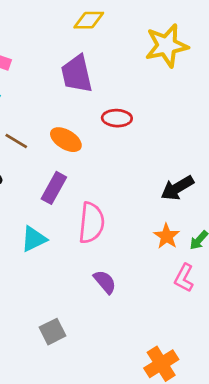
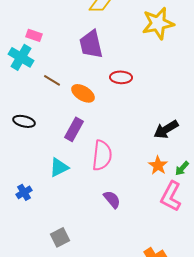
brown line: (16, 141) -> (52, 80), moved
pink L-shape: (184, 278) -> (171, 196), size x1.4
gray square: (52, 332) -> (60, 237), moved

